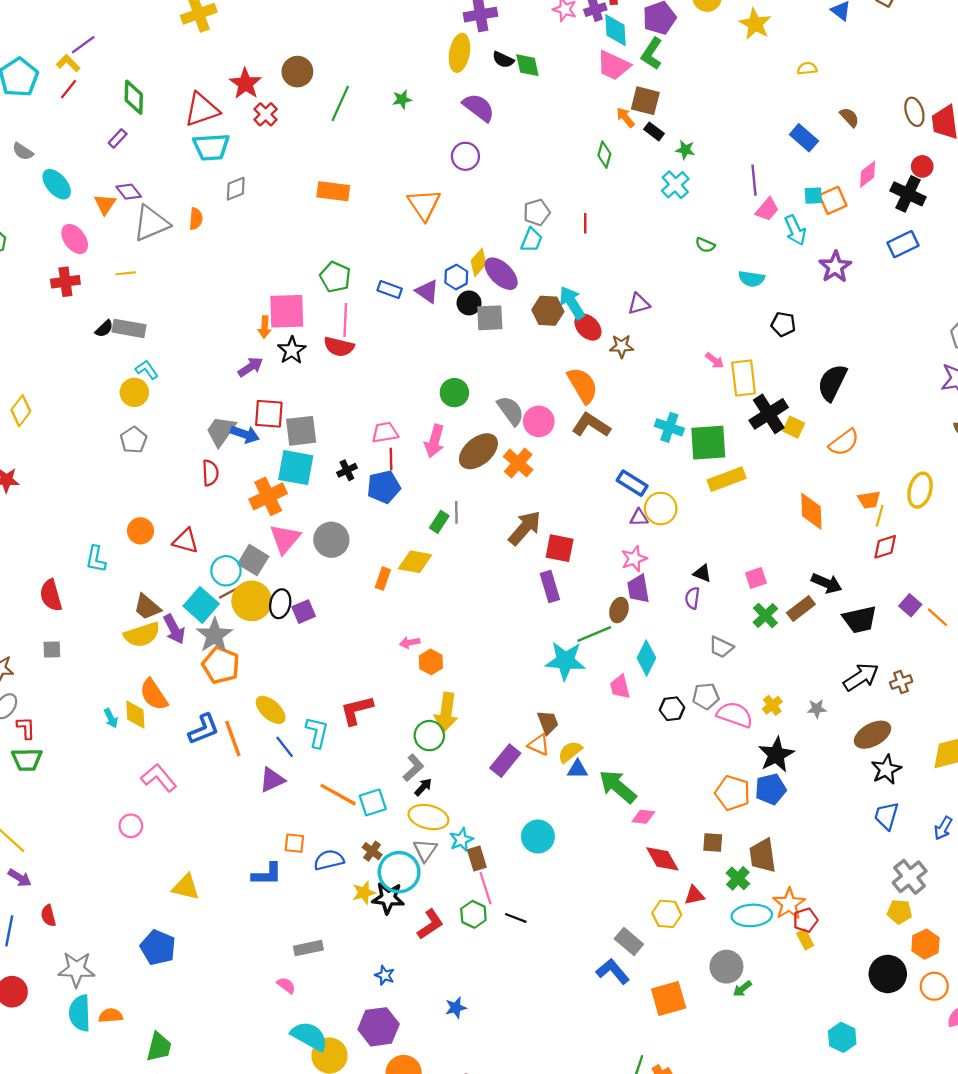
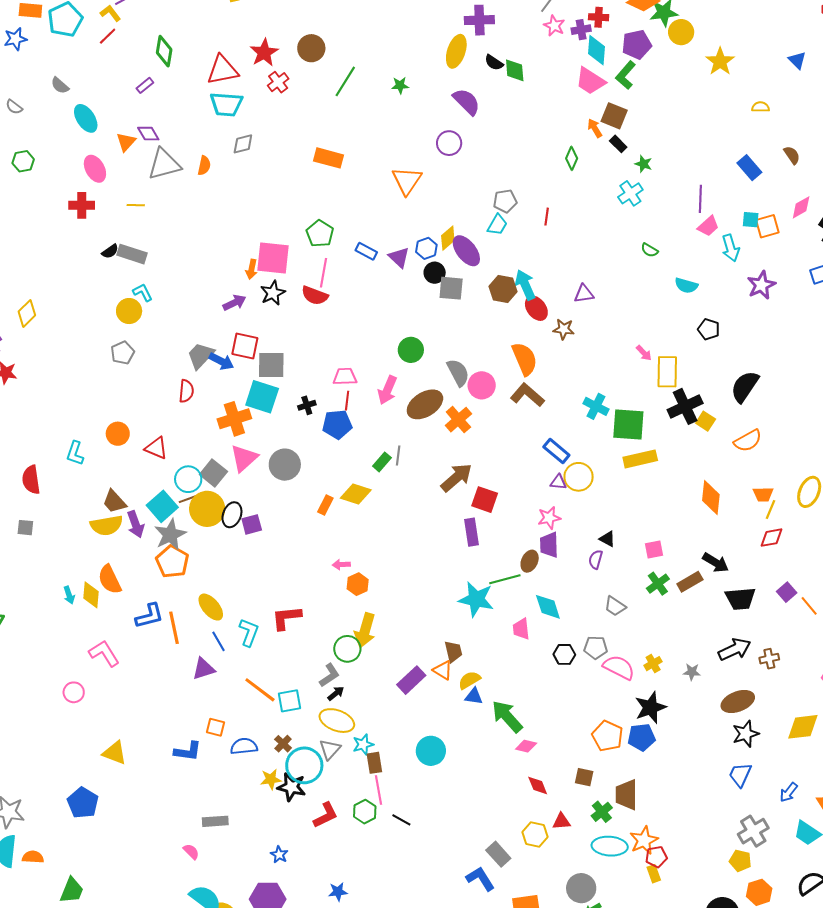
cyan diamond: (646, 658) -> (548, 607), turned -52
red diamond: (662, 859) -> (538, 786), size x0.7

